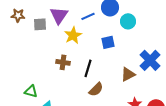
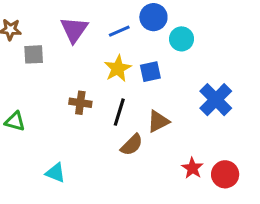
gray square: (40, 24) -> (34, 54), moved
yellow star: (73, 35) -> (118, 68), moved
brown triangle: (128, 74) -> (158, 121), moved
green triangle: (31, 91) -> (15, 121), moved

